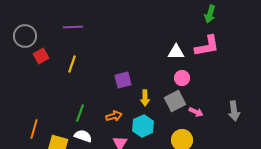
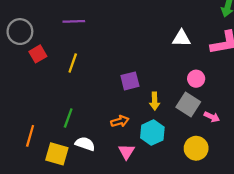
white triangle: (176, 52) -> (182, 38), moved
gray square: (175, 101) -> (188, 104), turned -30
green line: (80, 113) -> (68, 118), moved

